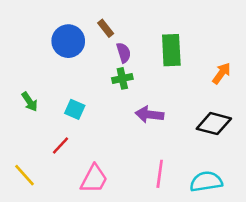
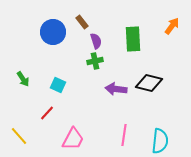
orange arrow: (222, 73) -> (172, 26), moved
black diamond: (214, 124) -> (149, 83), moved
cyan semicircle: (206, 182) -> (160, 141), turned 105

